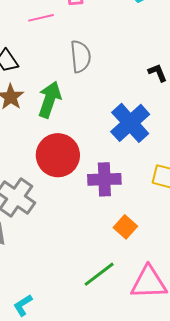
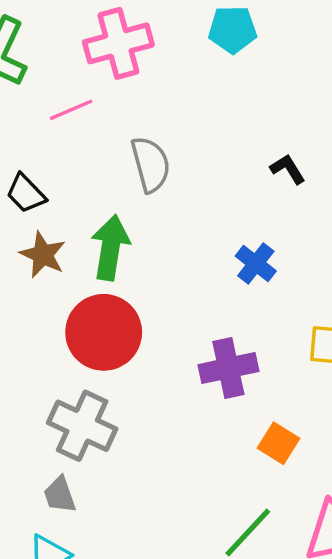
blue cross: (130, 123) -> (256, 264), size x0.6
red circle: (58, 155) -> (104, 332), moved

